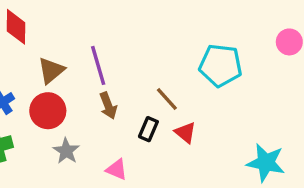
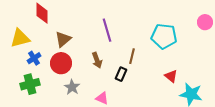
purple line: (98, 65) -> (107, 30), moved
brown line: (167, 99) -> (132, 56), turned 56
red triangle: (185, 132) -> (171, 76), moved

